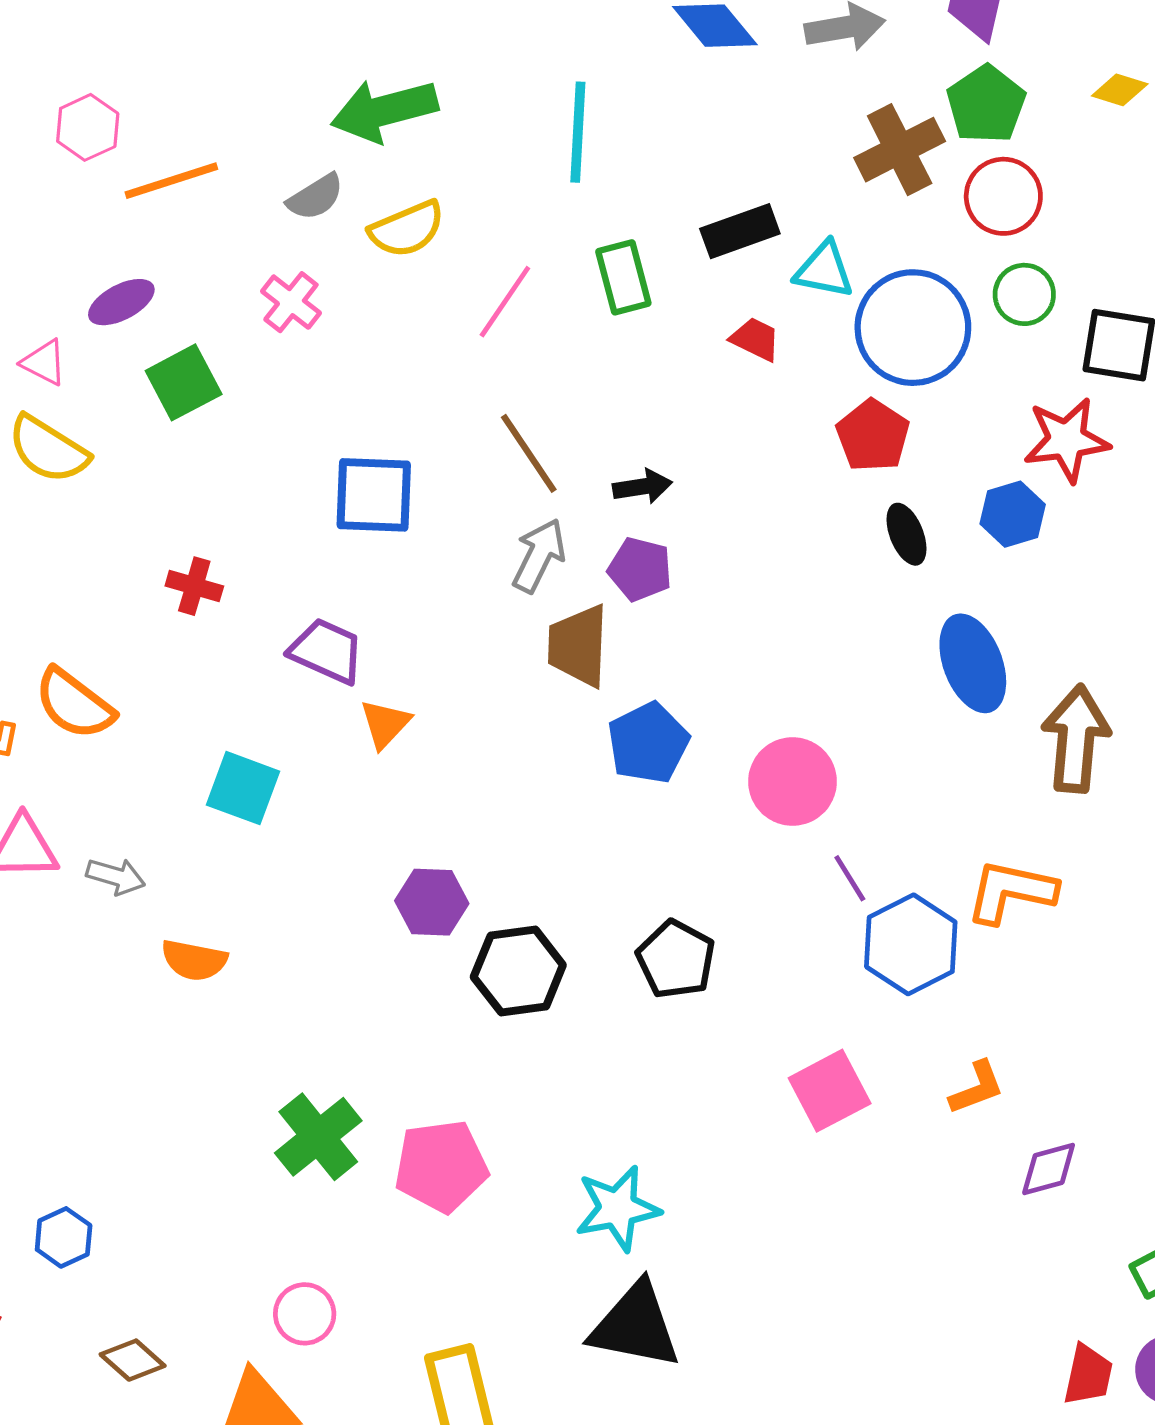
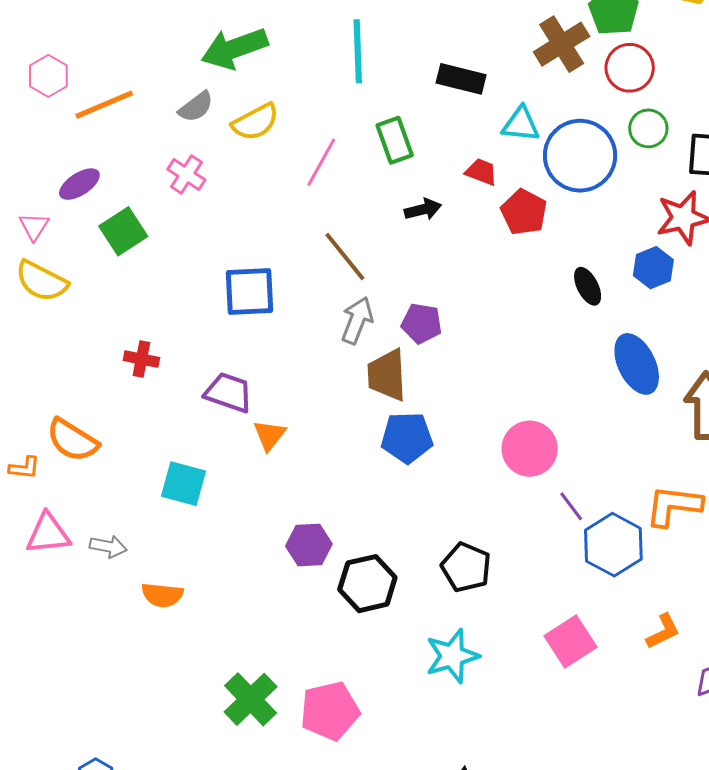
black rectangle: (740, 231) -> (461, 79), moved, turned 39
pink triangle: (44, 362) -> (34, 227), turned 40
red pentagon: (873, 436) -> (524, 212), moved
black arrow: (643, 487) -> (423, 209), moved
blue pentagon: (648, 743) -> (407, 438), moved, turned 30
cyan star: (618, 1208) -> (452, 656), moved

